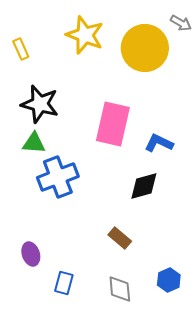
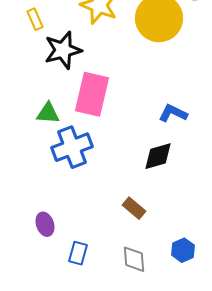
black star: (40, 104) -> (63, 50), moved, turned -30
pink rectangle: (113, 124) -> (92, 94), moved

